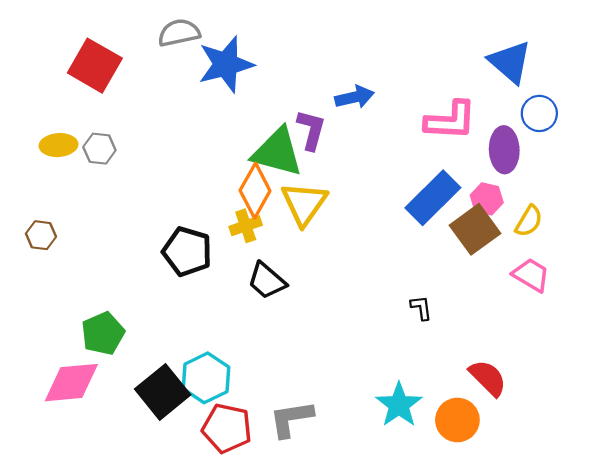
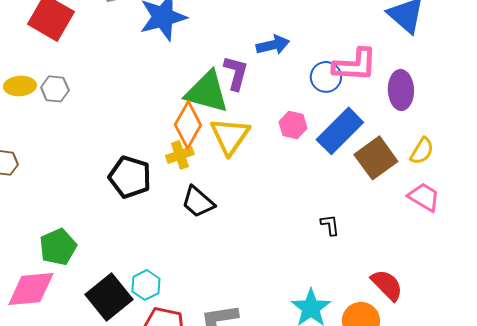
blue circle: (539, 113) -> (326, 77), moved
pink hexagon: (487, 199) -> (293, 125), moved
cyan hexagon: (206, 378) -> (146, 285), size x0.7

